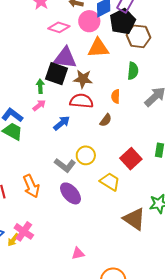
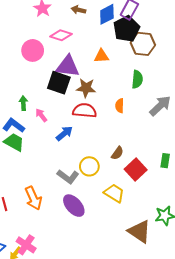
pink circle: (89, 21) -> (33, 50), moved
orange triangle: (98, 48) -> (101, 56), size x0.7
green arrow: (40, 86) -> (23, 103), moved
pink arrow: (39, 105) -> (41, 115), turned -88
brown semicircle: (106, 120) -> (117, 153), moved

